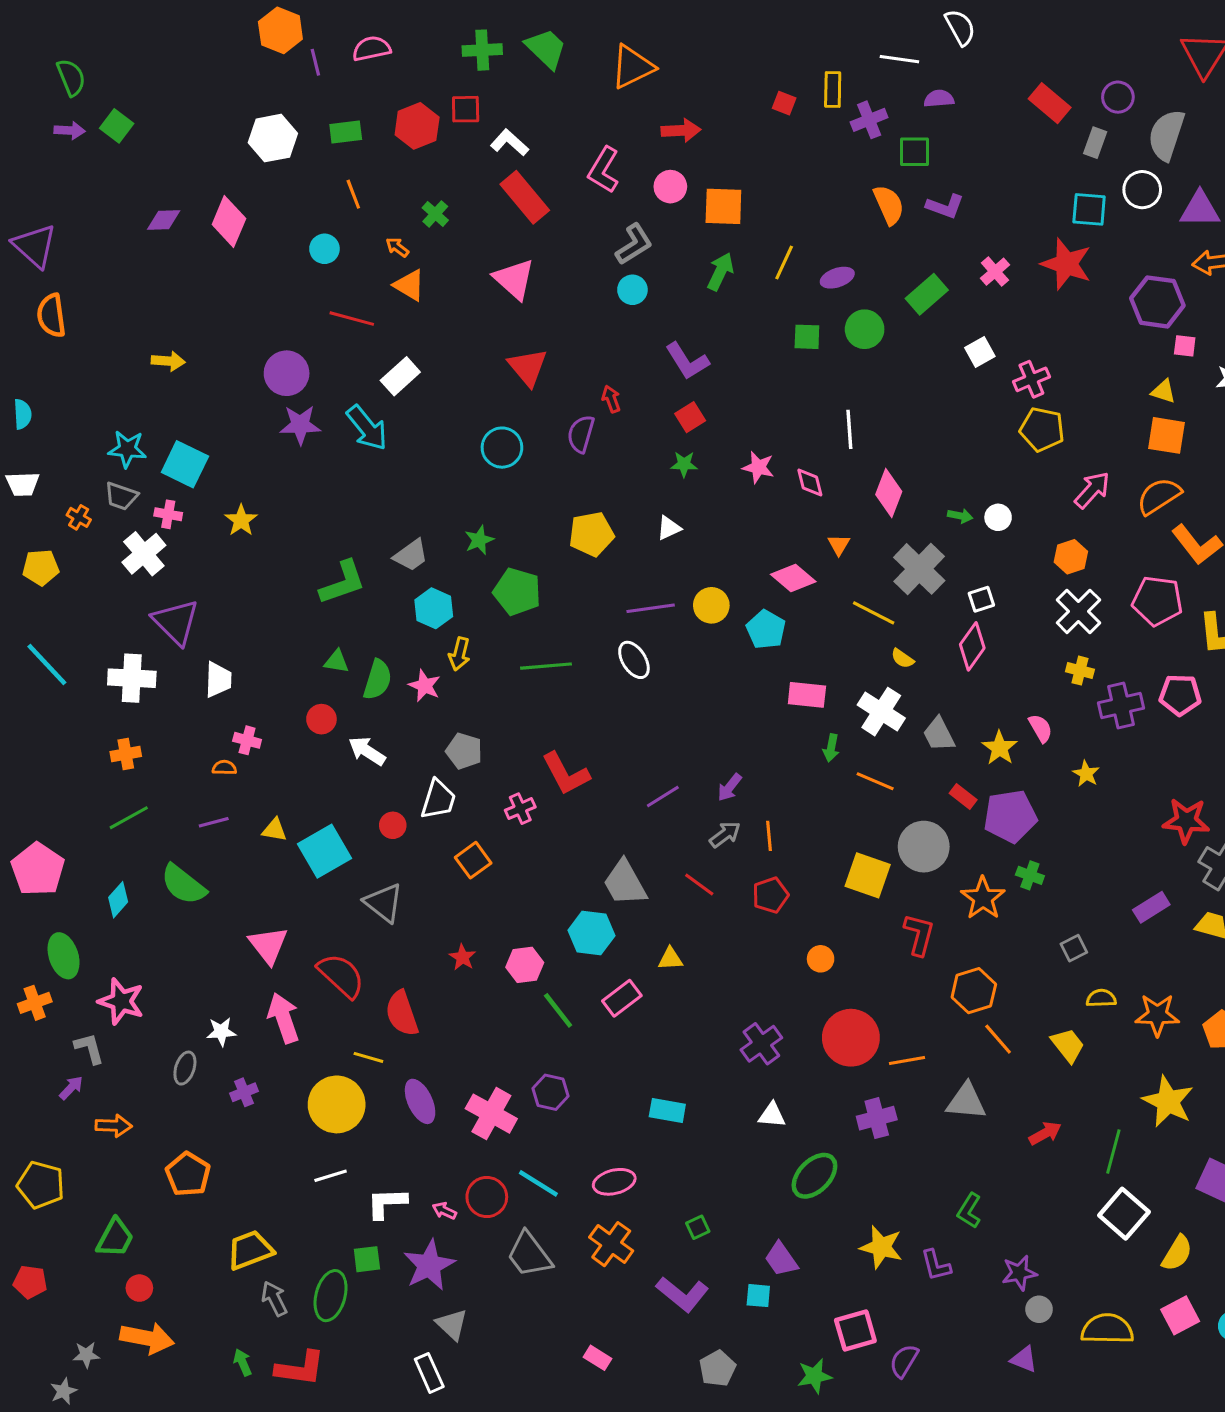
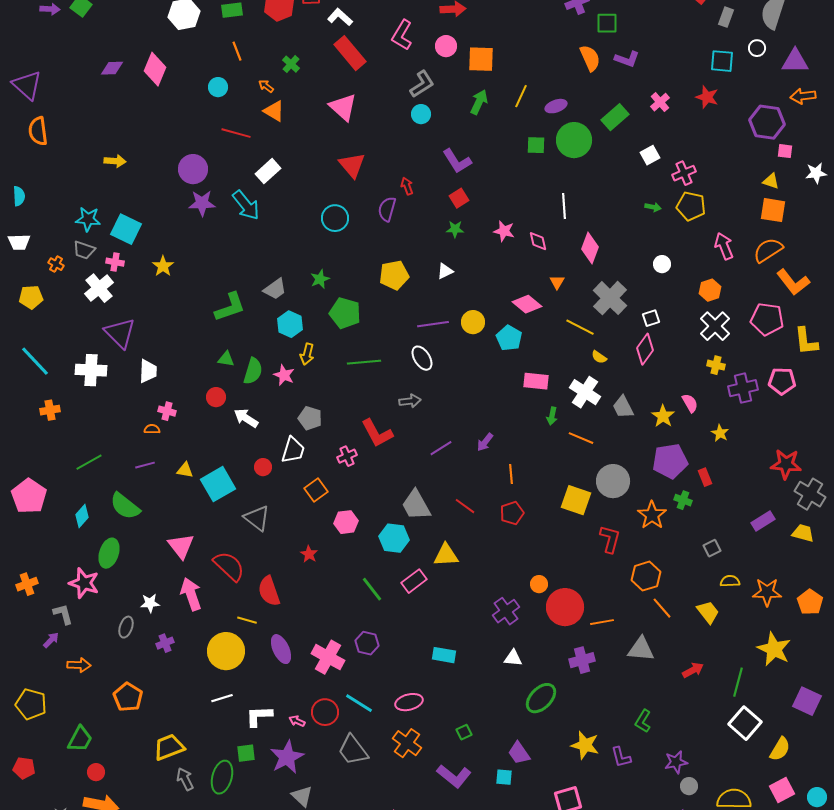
white circle: (1142, 190) -> (757, 48), size x0.7
red star: (1066, 264) -> (707, 97), size x0.7
green circle: (865, 329) -> (574, 140), size x1.4
pink arrow: (1092, 490) -> (724, 246), turned -64
green arrow: (960, 516) -> (653, 207), moved
orange cross: (126, 754) -> (50, 410), moved
red rectangle: (963, 796) -> (705, 477), moved, turned 30
gray arrow: (725, 834) -> (410, 401), moved, turned 30
green ellipse: (64, 956) -> (109, 553), moved, turned 36
yellow triangle: (670, 959) -> (446, 555), size x1.5
orange circle: (821, 959) -> (539, 584), moved
pink hexagon: (525, 965) -> (346, 522), moved

